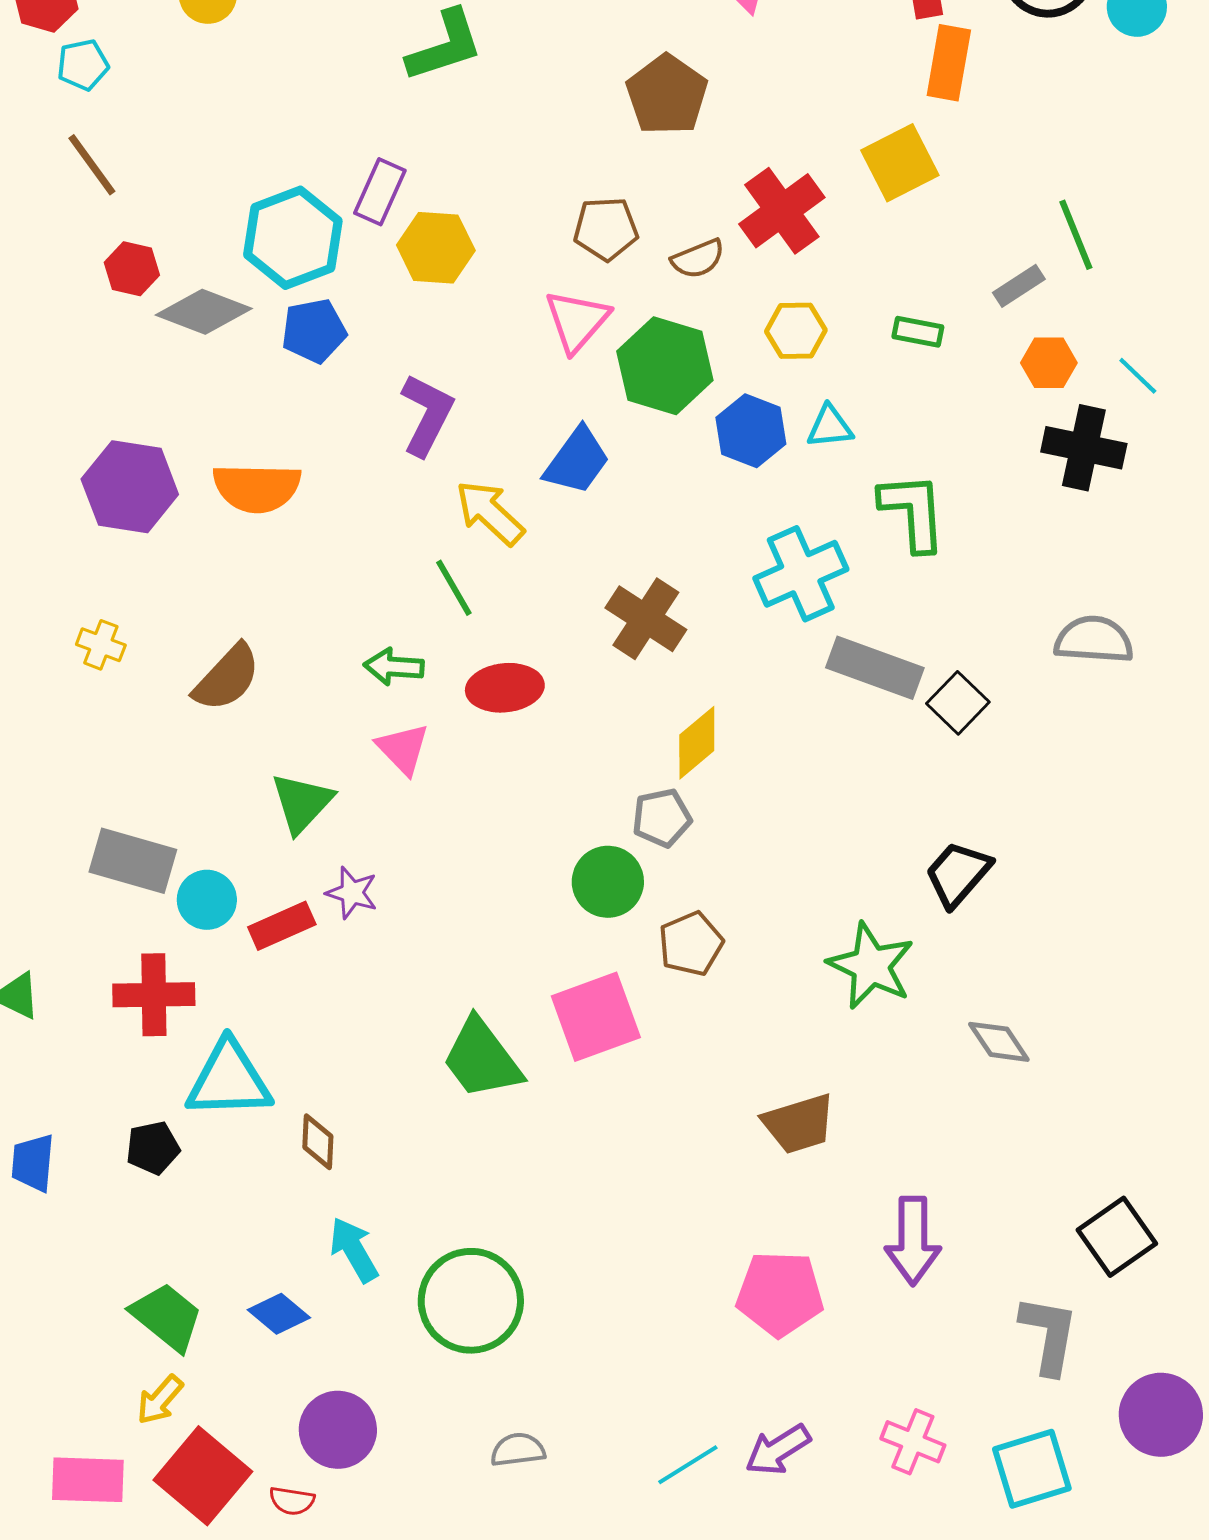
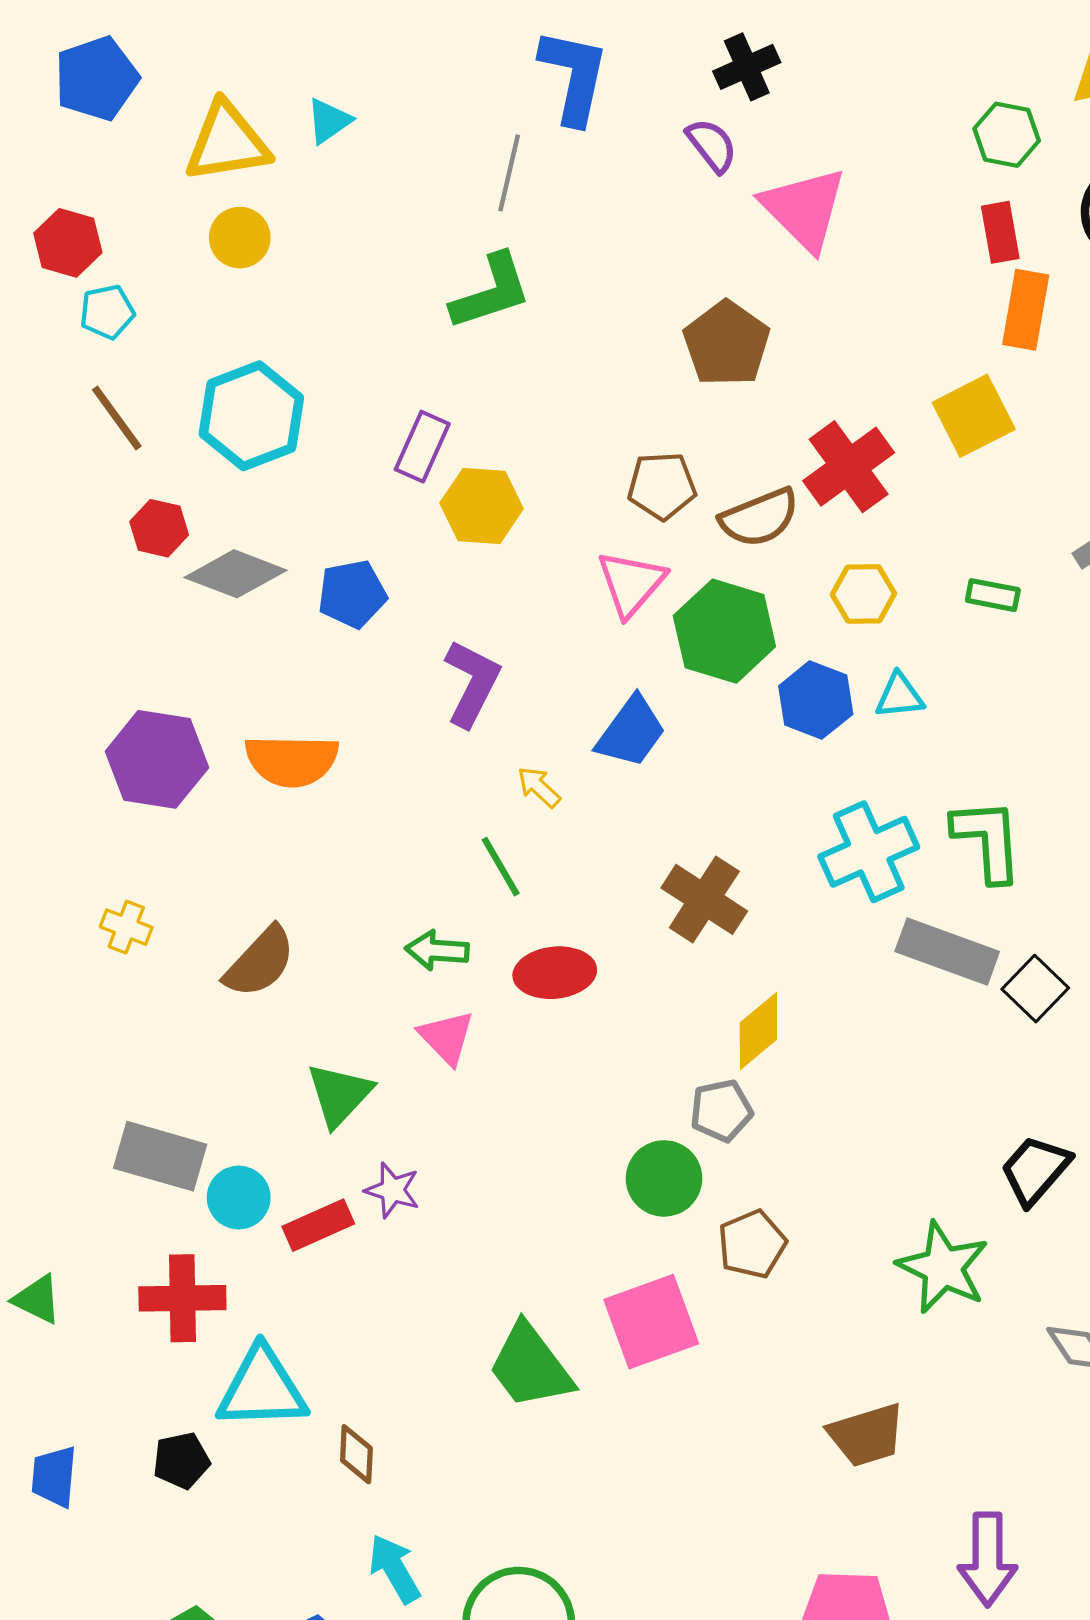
cyan hexagon: (293, 238) -> (251, 416), moved
brown semicircle: (698, 259) -> (759, 518), size x1.4
green L-shape: (913, 512) -> (988, 840), moved
yellow arrow: (490, 513) -> (539, 787), size x0.6

